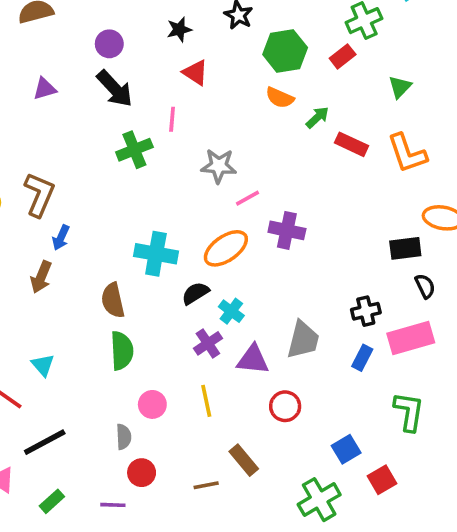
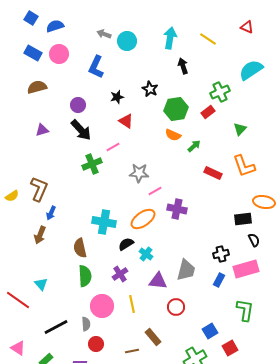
pink line: (172, 119) -> (113, 147), turned 56
red rectangle: (351, 144) -> (213, 173), moved
purple cross: (208, 343) -> (120, 274), moved
pink circle: (152, 404) -> (102, 306), size x1.5
black line: (45, 442) -> (56, 327), moved

